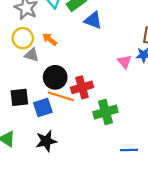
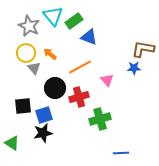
gray triangle: (32, 55) -> (34, 68), turned 32
pink triangle: (125, 62) -> (107, 80), moved
orange line: (61, 96) -> (80, 67), moved, turned -45
black star: (46, 141) -> (43, 133), moved

